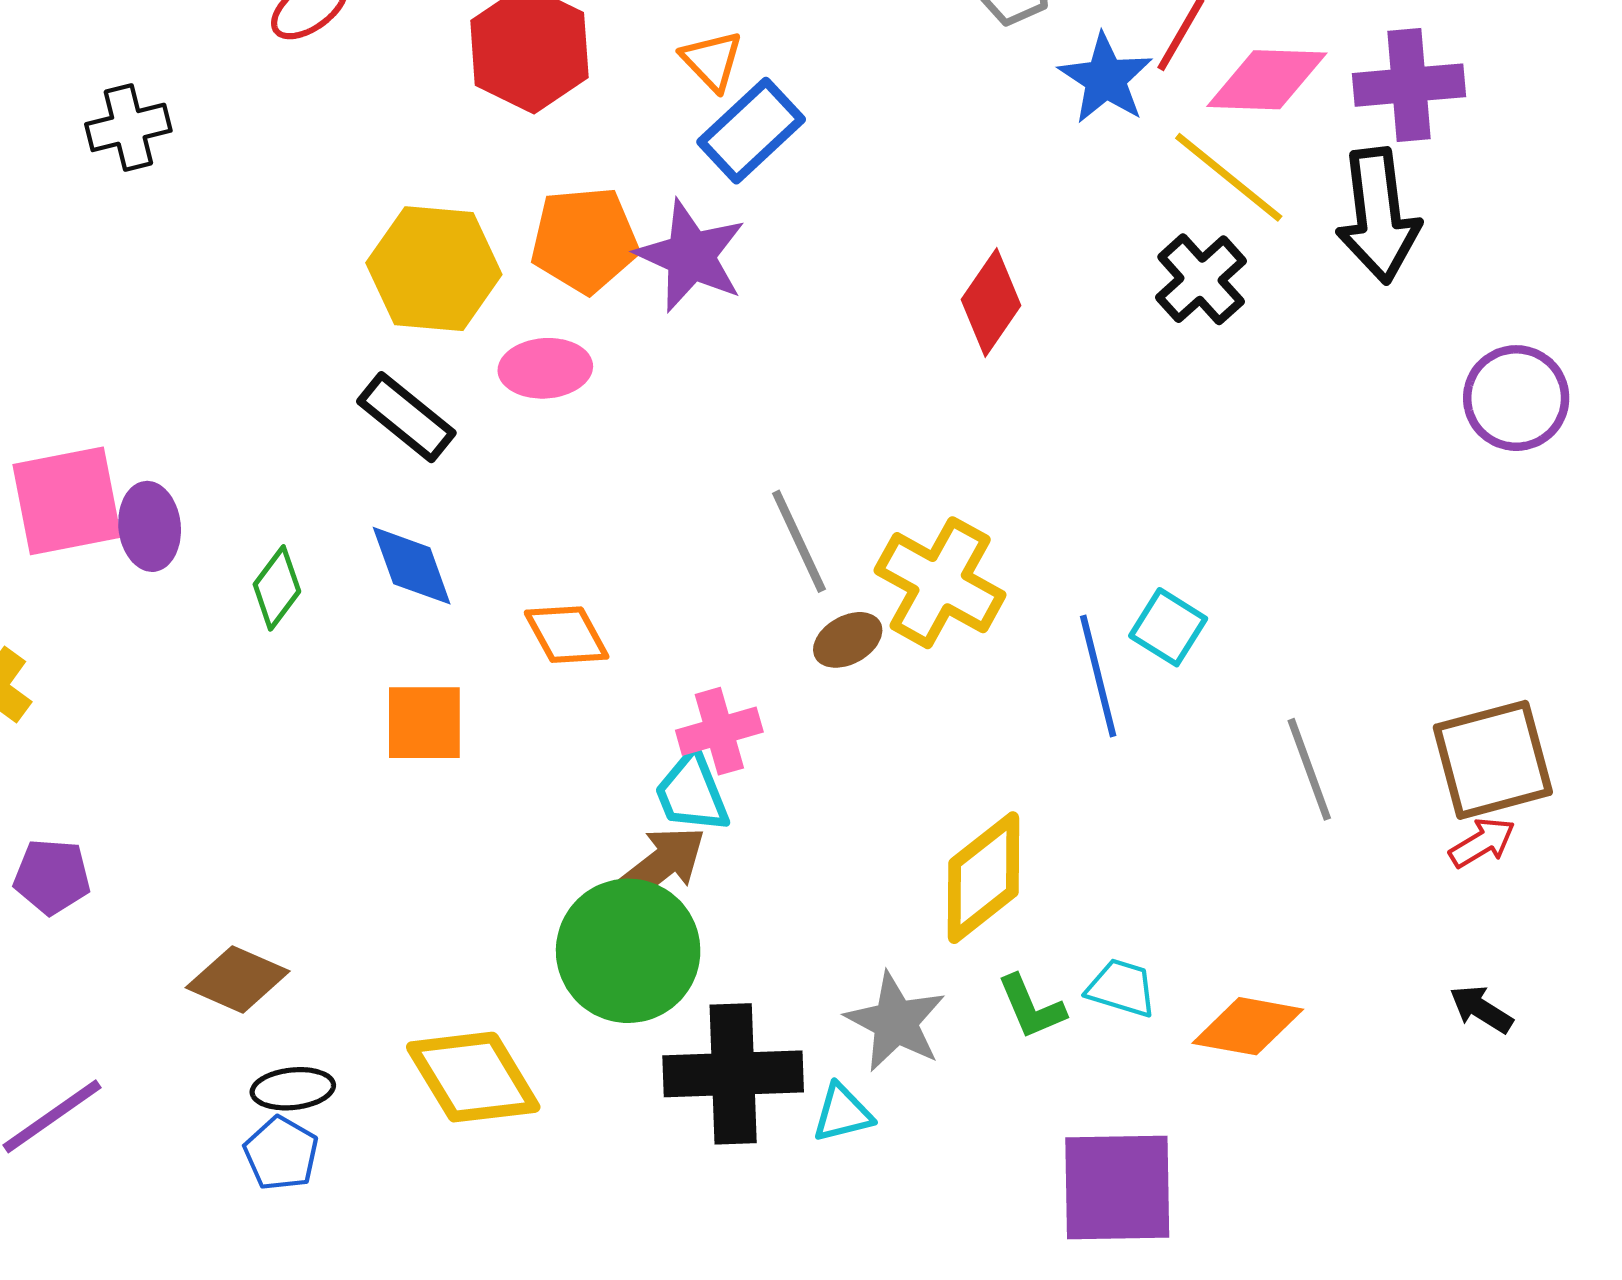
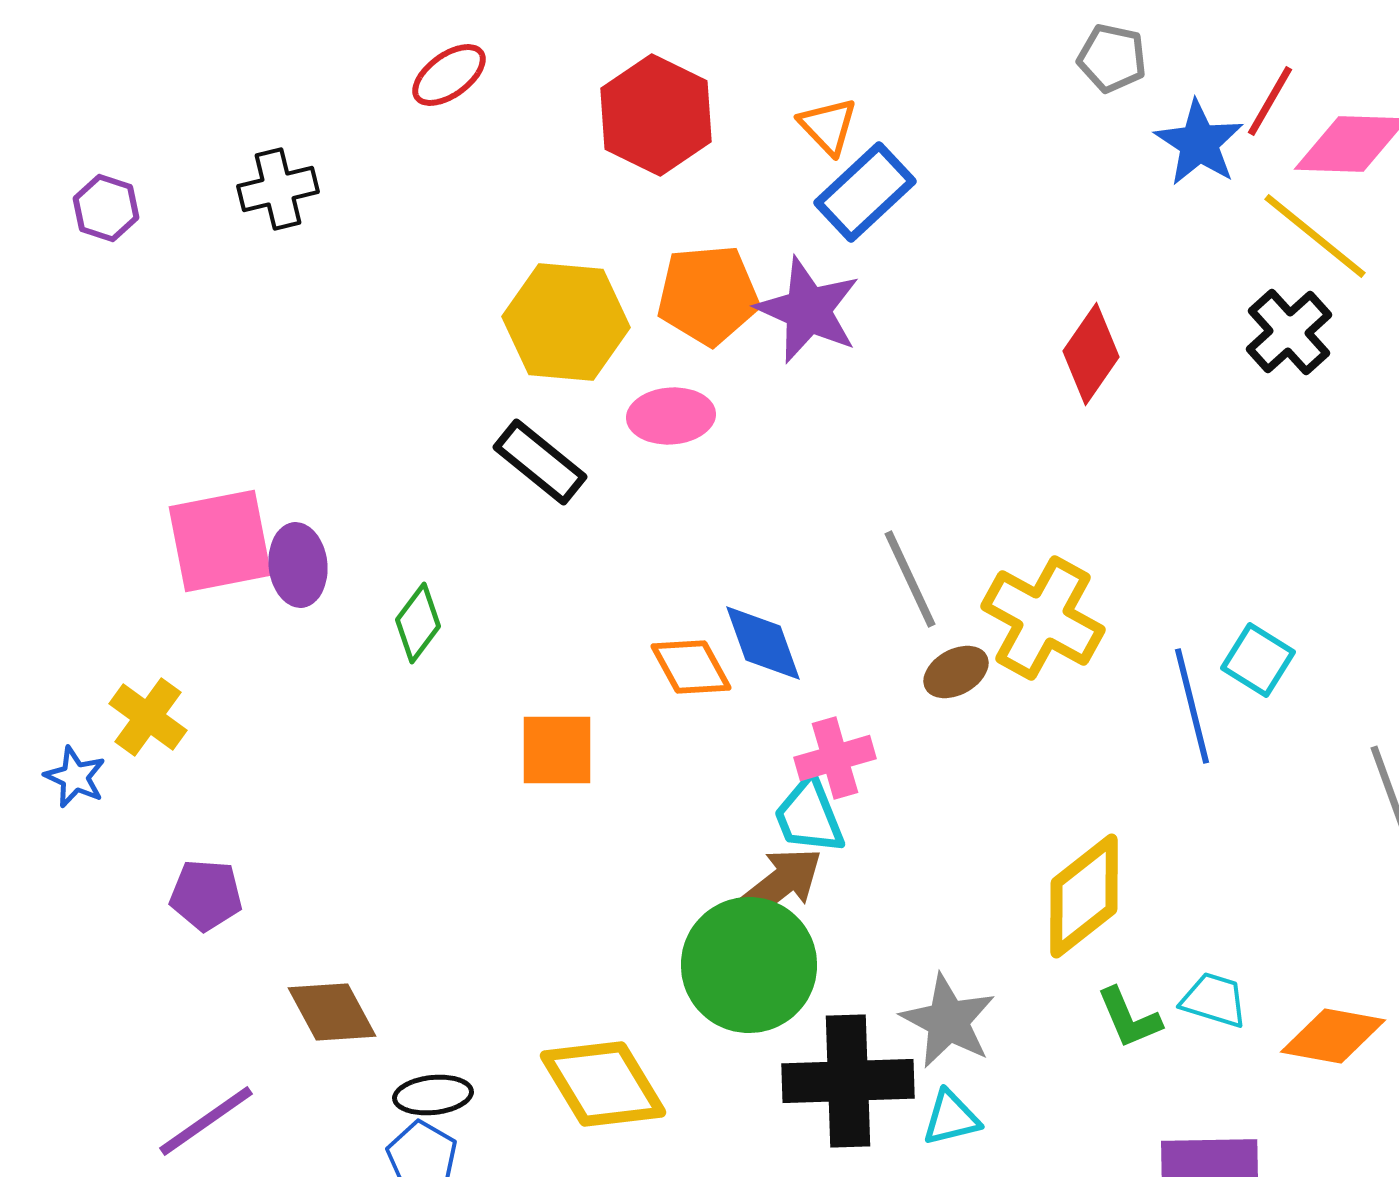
blue diamond: (412, 566) -> (763, 643), moved
brown diamond: (238, 979) -> (332, 1012), moved, turned 38
gray star: (895, 1022) -> (948, 1021), moved

